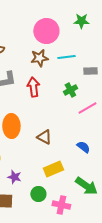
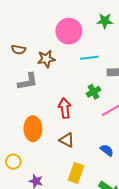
brown star: (39, 58) -> (46, 59), moved
red arrow: (33, 87) -> (65, 108), moved
yellow rectangle: (53, 169) -> (76, 173), turned -48

